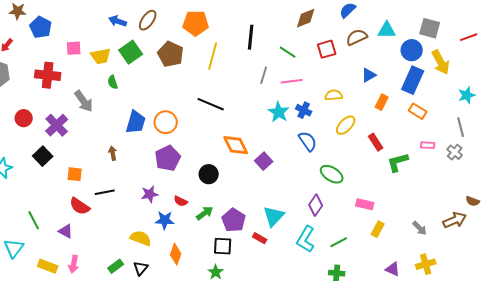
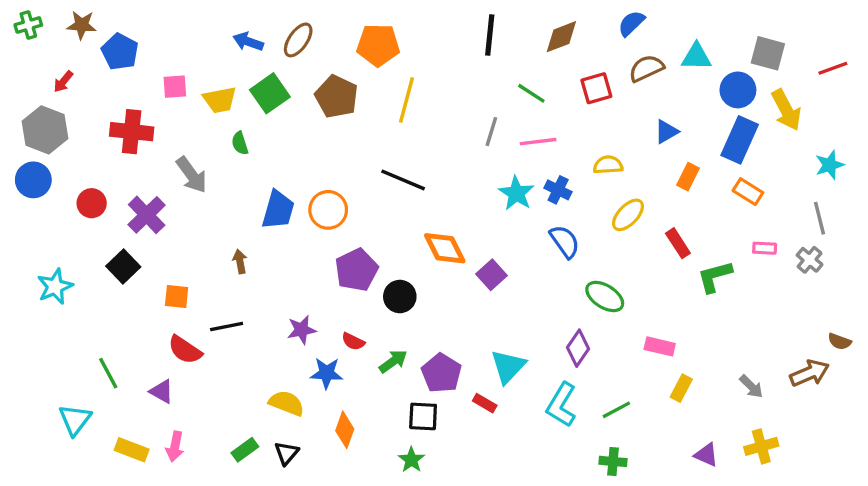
black line: (251, 37) -> (490, 35), moved
purple pentagon: (168, 158) -> (356, 270), moved

